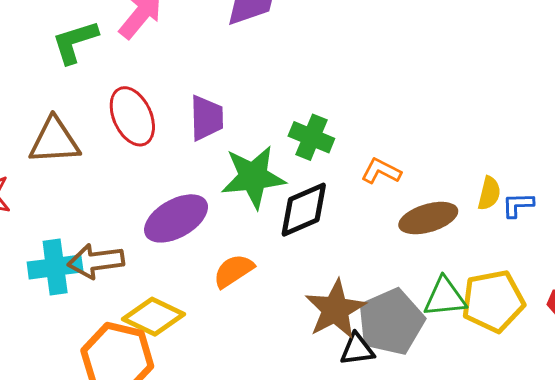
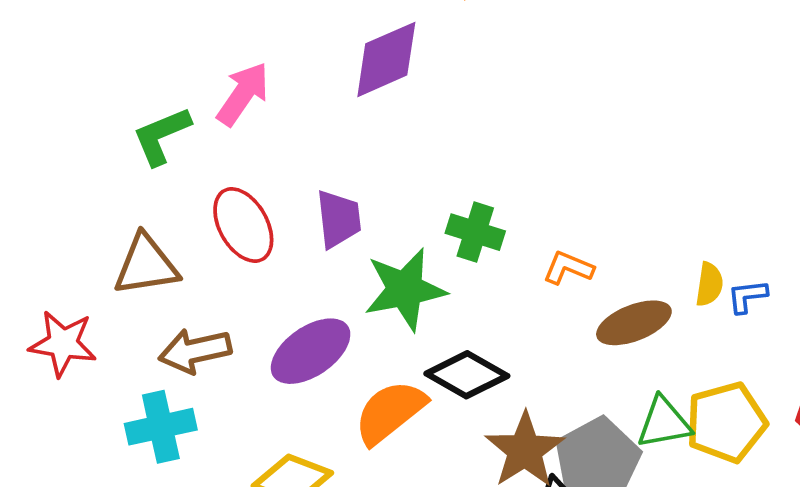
black diamond: (304, 210) -> (467, 375), moved, turned 58
brown arrow: (96, 261) -> (195, 351), moved
orange semicircle: (233, 271) -> (390, 412), size x1.4

